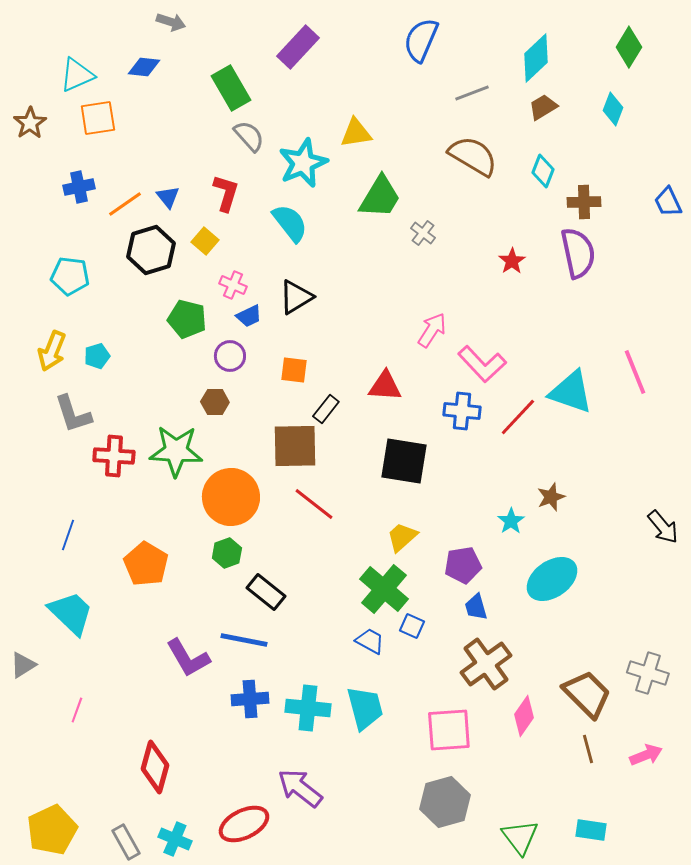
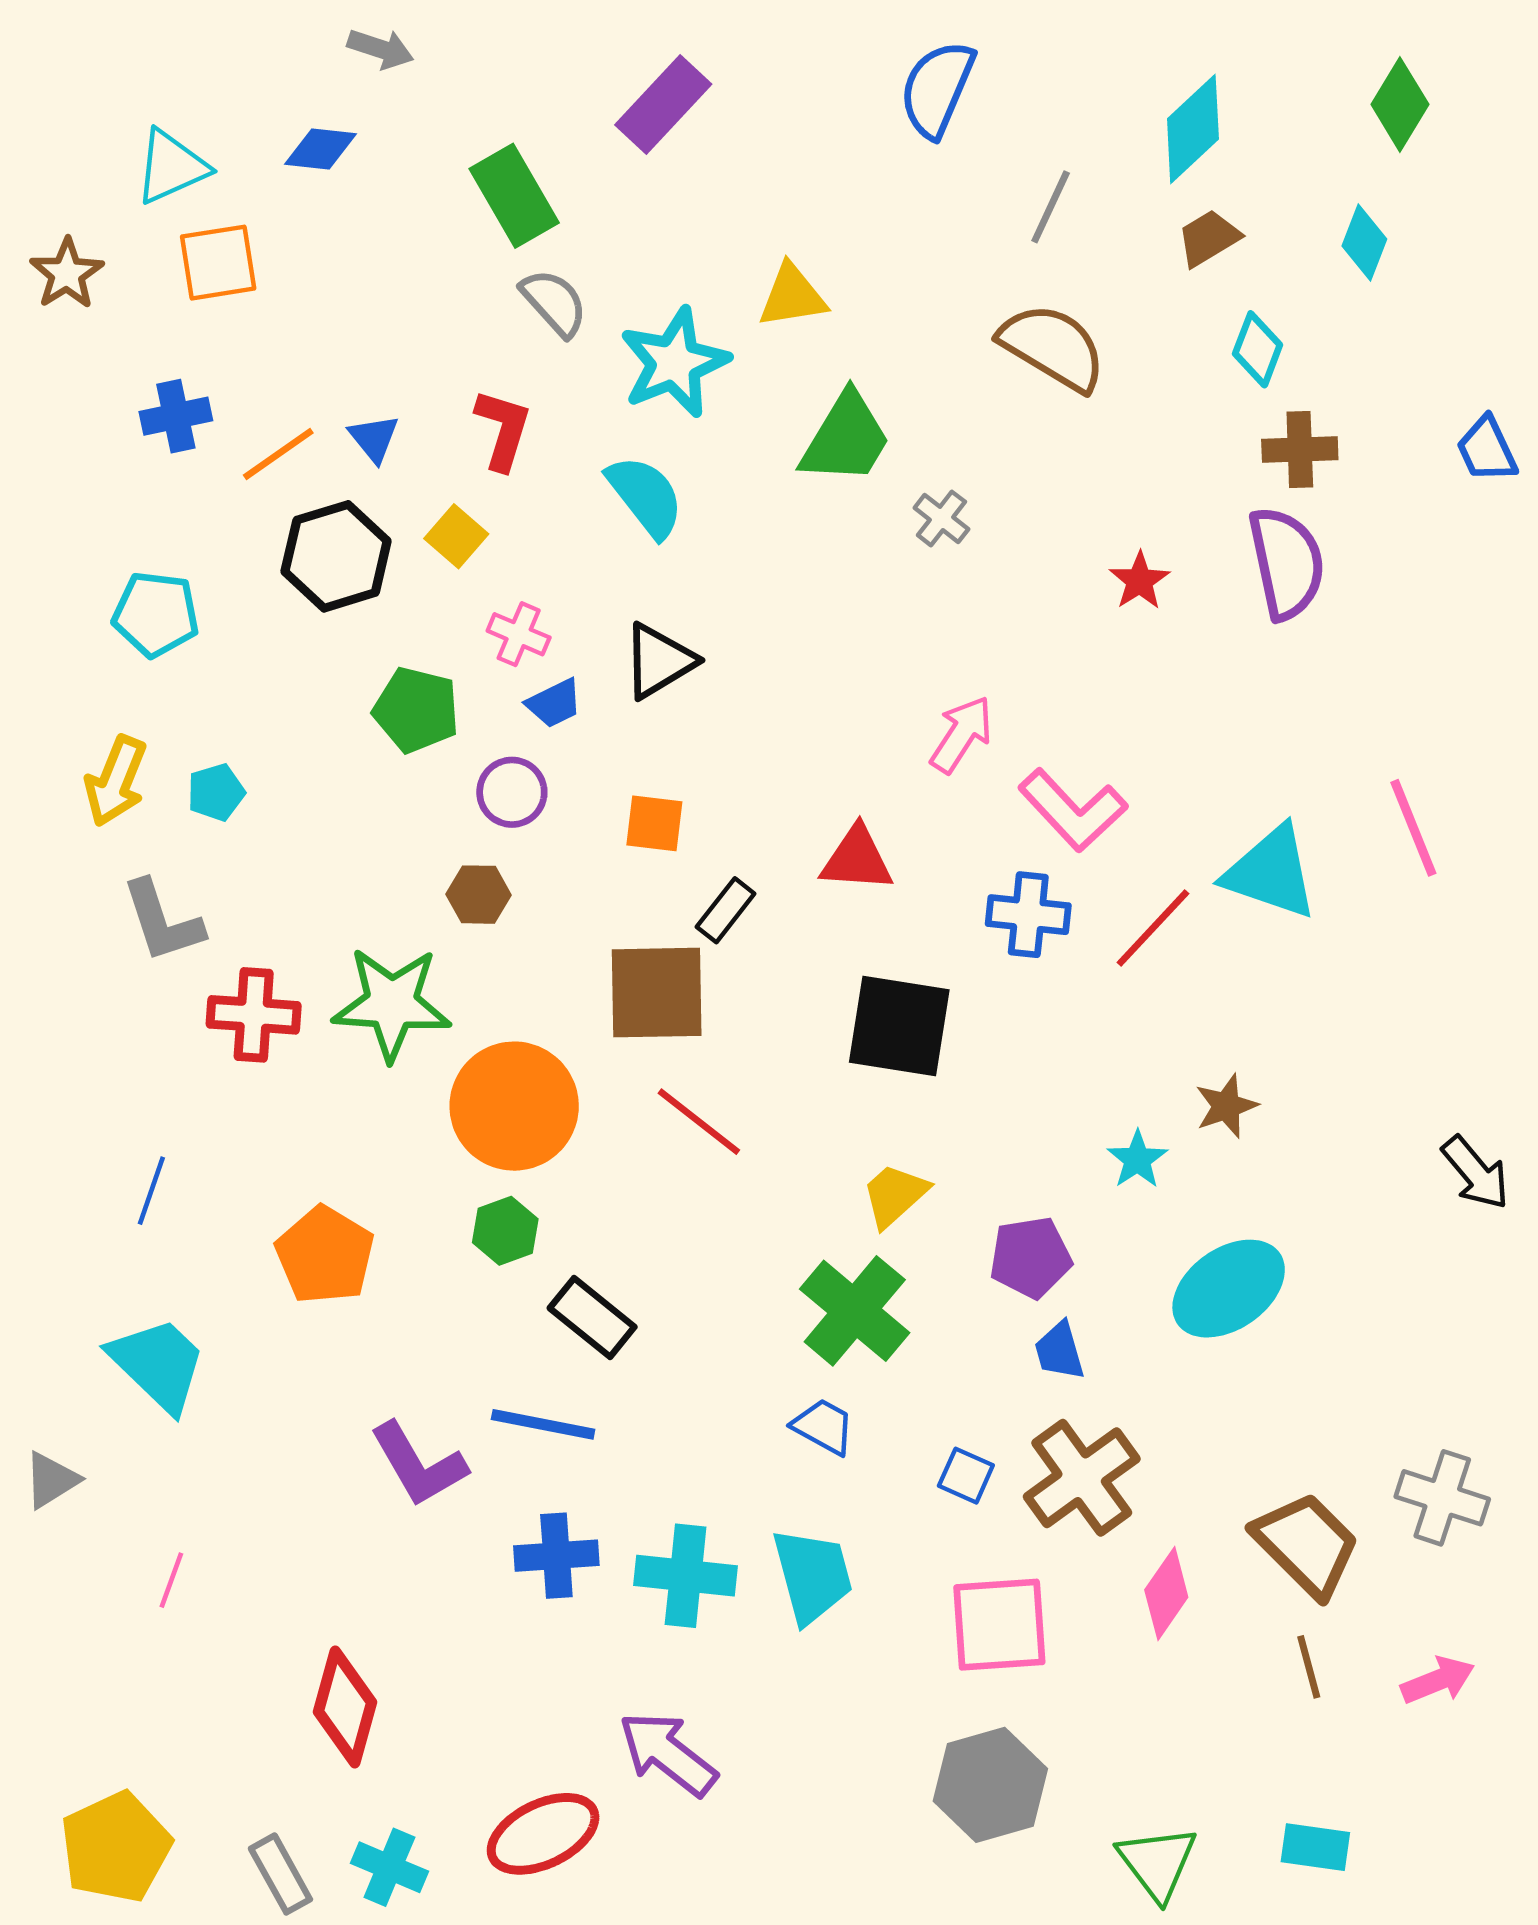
gray line: (472, 93) -> (1051, 207), turned -44
cyan diamond: (543, 171) -> (1258, 349), moved
blue square: (412, 626) -> (966, 1476), moved

